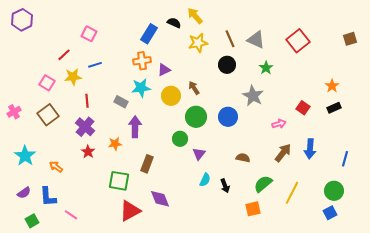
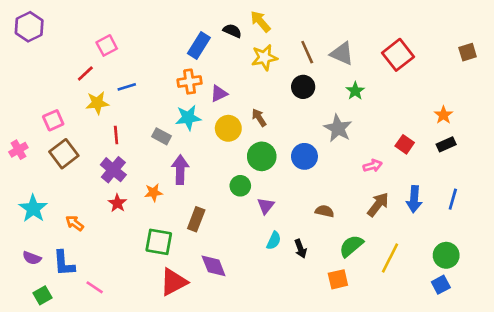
pink square: (89, 34) -> (107, 45), moved, turned 35
pink square: (47, 83) -> (53, 120), moved, turned 35
blue line: (345, 159) -> (453, 199), moved
purple semicircle: (24, 193) -> (32, 258), turned 56

